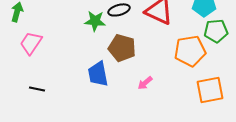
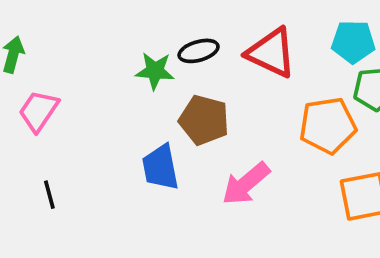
pink arrow: (145, 83) -> (246, 184), size x1.8
black line: (37, 89) -> (49, 195), turned 63

